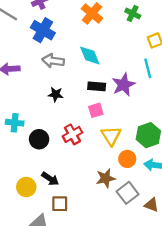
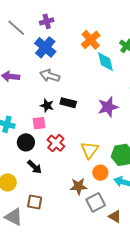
cyan diamond: (90, 56) -> (106, 62), moved
black rectangle: (97, 86) -> (68, 103), moved
pink square: (96, 110) -> (39, 123), moved
red cross: (72, 134) -> (56, 143), turned -30
black arrow: (50, 179) -> (35, 167), moved

